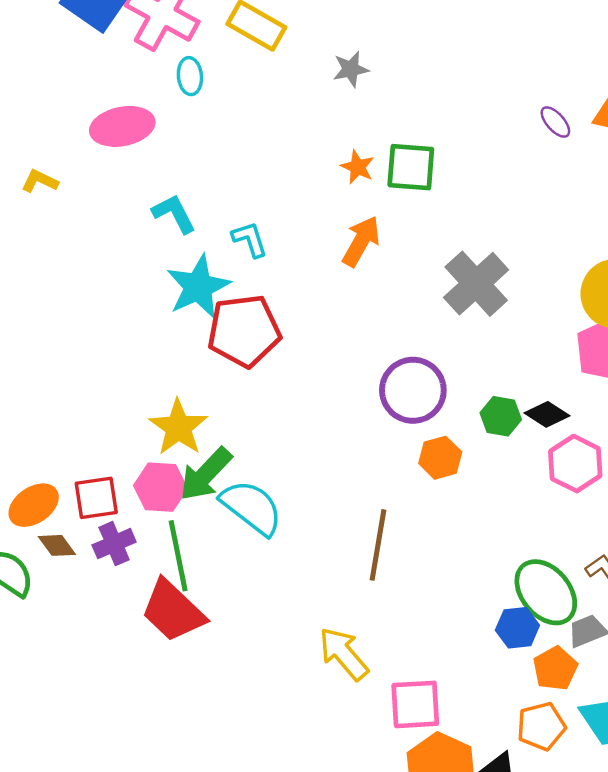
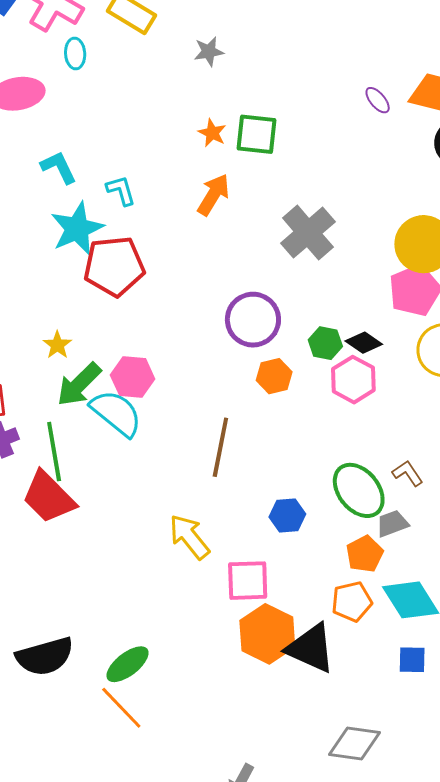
yellow star: (178, 427) -> (57, 345), size x0.6
pink hexagon: (575, 464) -> (353, 380), moved
pink hexagon: (161, 487) -> (133, 377), moved
blue hexagon: (517, 628) -> (287, 516), moved

